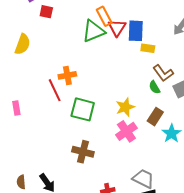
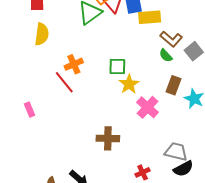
yellow semicircle: (23, 44) -> (42, 34), moved
yellow rectangle: (148, 48) -> (150, 17), size x1.5
yellow star: (125, 107) -> (129, 84), moved
green square: (83, 109) -> (117, 66), moved, size x0.7

